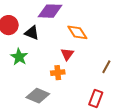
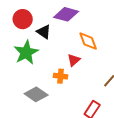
green star: (19, 57) -> (26, 52), size x1.4

